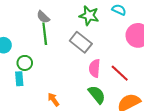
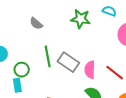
green line: (45, 34) -> (48, 56), moved
gray rectangle: (81, 42) -> (68, 62), moved

